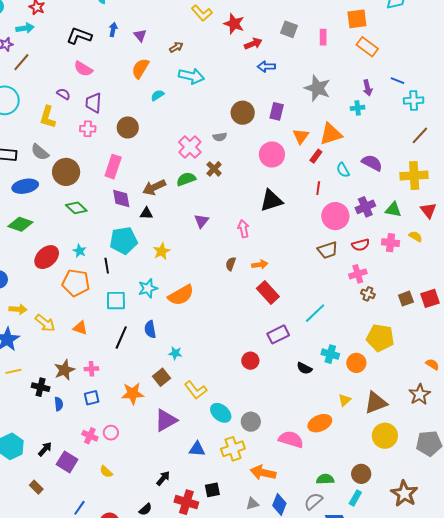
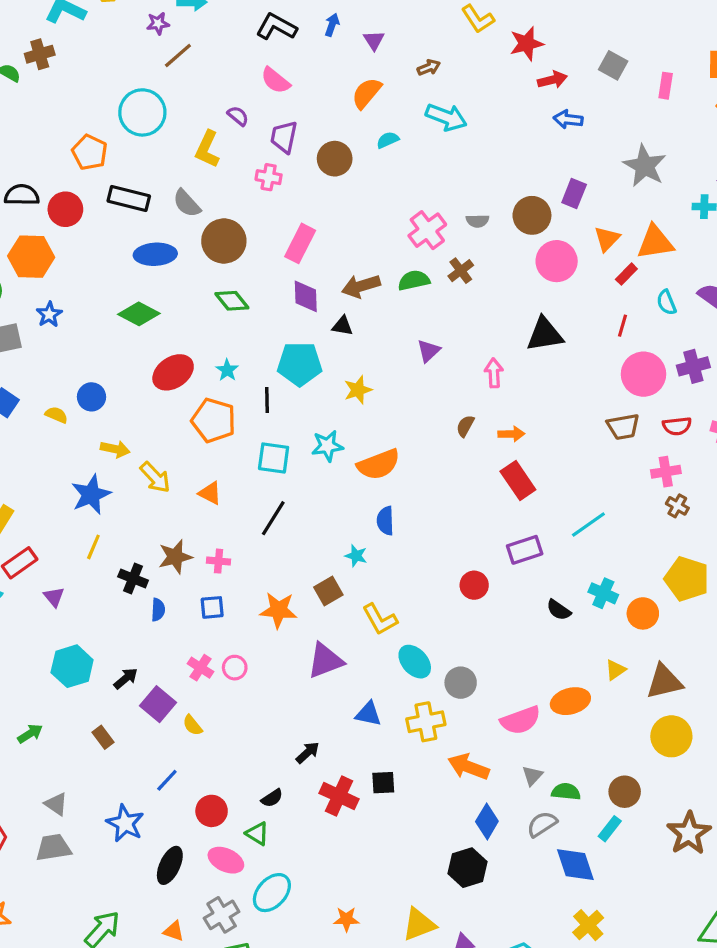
red star: (234, 24) -> (526, 44), turned 30
brown circle: (243, 113) -> (532, 215), moved
brown circle: (128, 127) -> (335, 159), moved
blue semicircle: (150, 329) -> (385, 521), moved
yellow line: (13, 371) -> (93, 547), turned -63
pink semicircle: (291, 439) -> (521, 720), turned 135
yellow semicircle: (106, 472) -> (193, 725), moved
gray triangle: (252, 504) -> (532, 776), moved, turned -40

